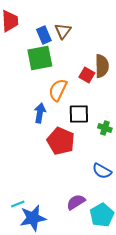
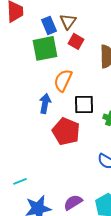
red square: (87, 75) -> (76, 41), moved
purple semicircle: (76, 202) -> (73, 202), moved
cyan line: (18, 204) -> (20, 181), moved

